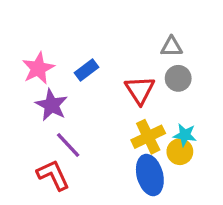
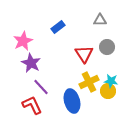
gray triangle: (172, 47) -> (100, 20), moved
blue rectangle: (86, 70) -> (58, 27), moved
blue ellipse: (150, 175) -> (72, 101), moved

